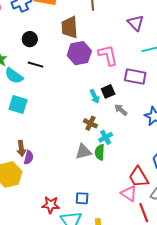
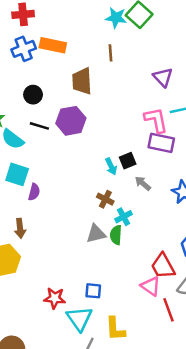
purple hexagon: (79, 53) -> (71, 121), moved
pink L-shape: (108, 55) -> (156, 120), moved
purple semicircle: (29, 157) -> (34, 192), moved

